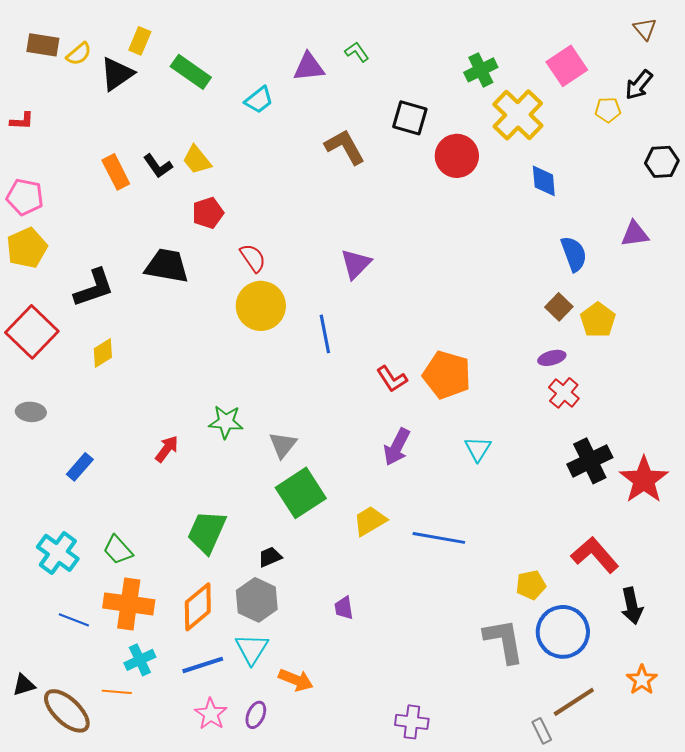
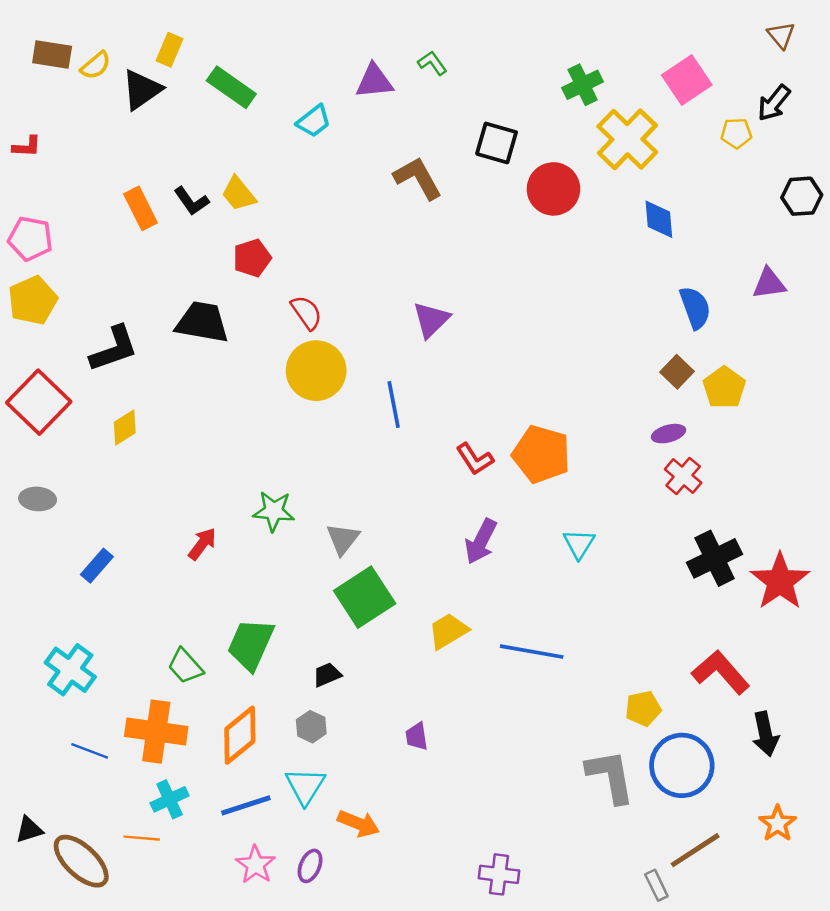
green trapezoid: (118, 550) -> (185, 666), moved
gray hexagon: (257, 600) -> (311, 727), size x0.6

